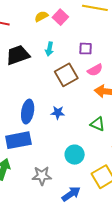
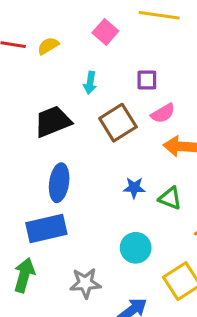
yellow semicircle: (41, 16) -> (48, 46), moved
black trapezoid: (18, 55) -> (53, 121), moved
blue star: (58, 113) -> (134, 188), moved

